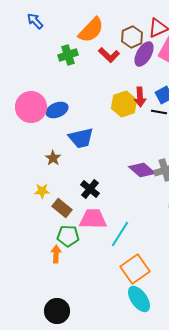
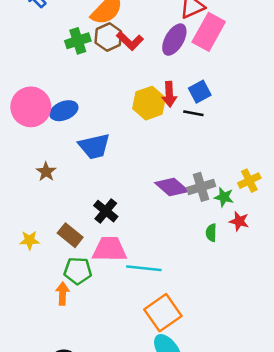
brown hexagon: (132, 37) -> (108, 37), moved
brown star: (53, 158) -> (46, 172), moved
yellow star: (42, 191) -> (30, 240), moved
cyan line: (120, 234) -> (144, 268), turned 64

